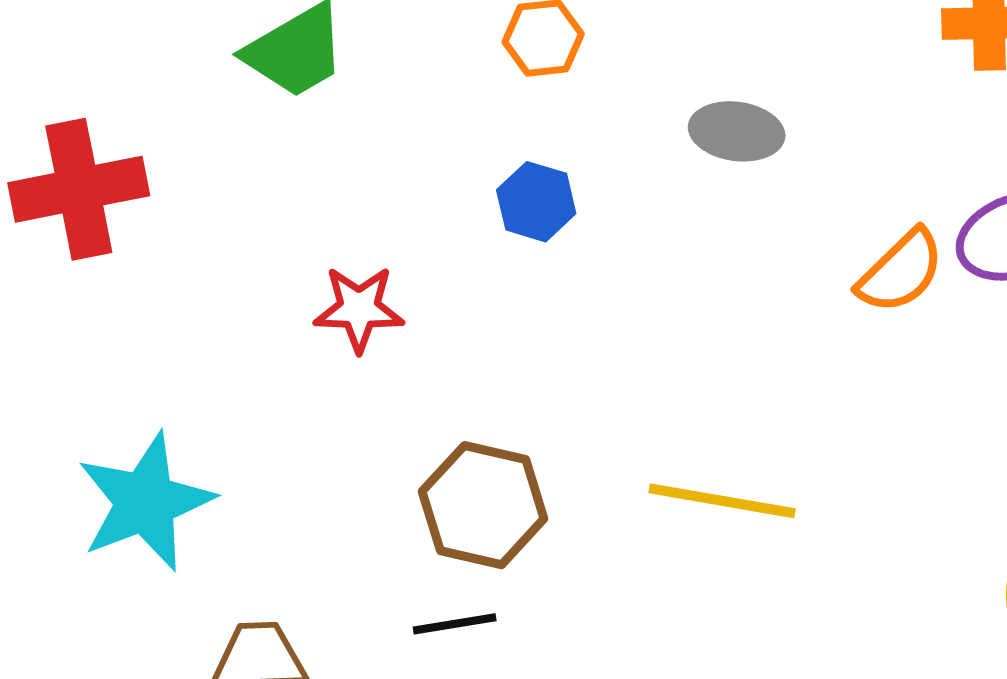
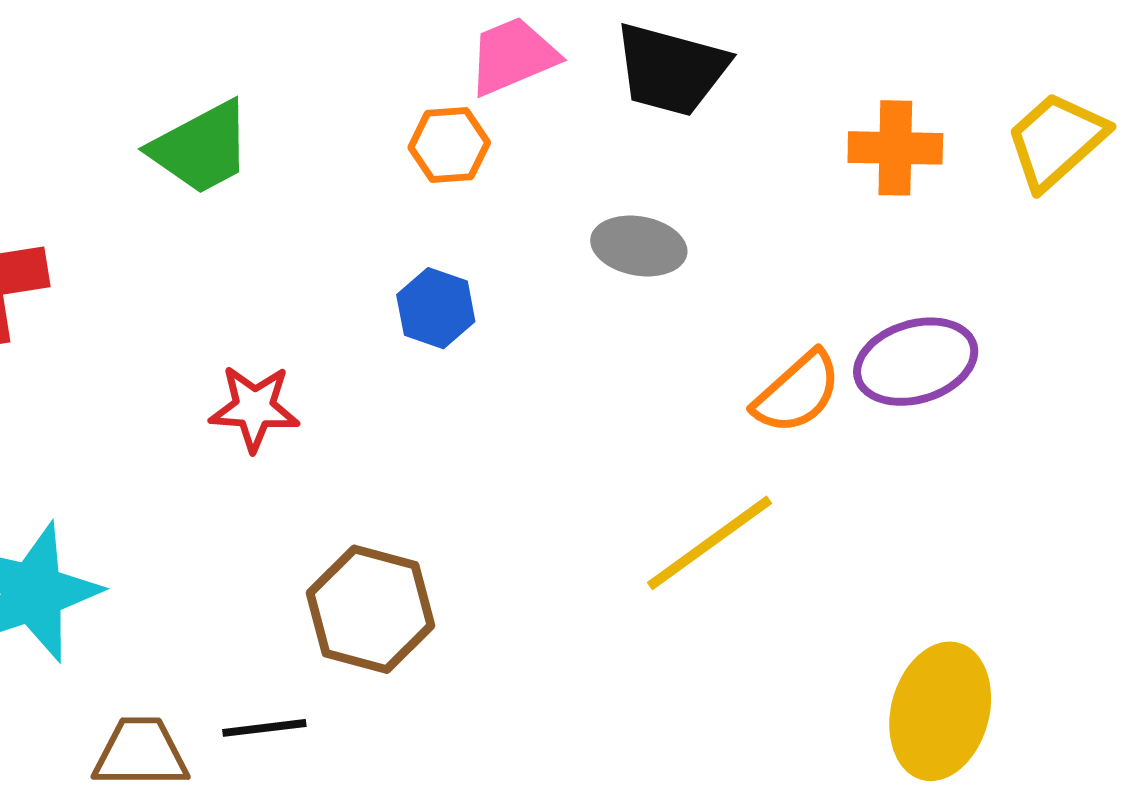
yellow line: (722, 501) -> (709, 543), moved, turned -48
black line: (455, 624) -> (264, 728), moved

